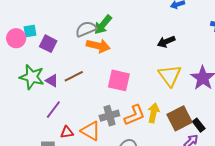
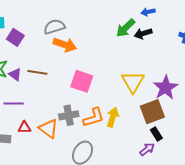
green arrow: (103, 25) -> (126, 28), moved
black arrow: (166, 42) -> (143, 33), moved
brown line: (74, 76) -> (37, 72), turned 30
purple line: (53, 110) -> (14, 103), turned 48
brown square: (180, 118) -> (152, 112), moved

